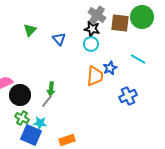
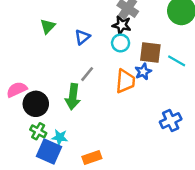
brown square: (120, 23) -> (150, 53), moved
blue triangle: (59, 39) -> (82, 37), turned 32
green arrow: (51, 89) -> (73, 97), size x1.5
blue cross: (128, 96) -> (171, 121), moved
gray line: (47, 101) -> (87, 74), moved

